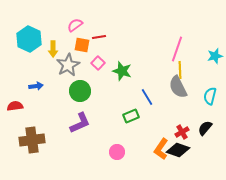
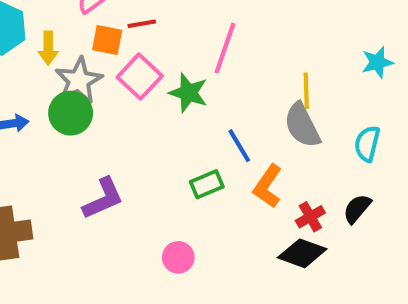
pink line: (177, 49) -> (225, 48), moved
pink square: (98, 63) -> (140, 77), size x1.5
green circle: (80, 91) -> (71, 113), moved
orange L-shape: (161, 149) -> (268, 186), moved

